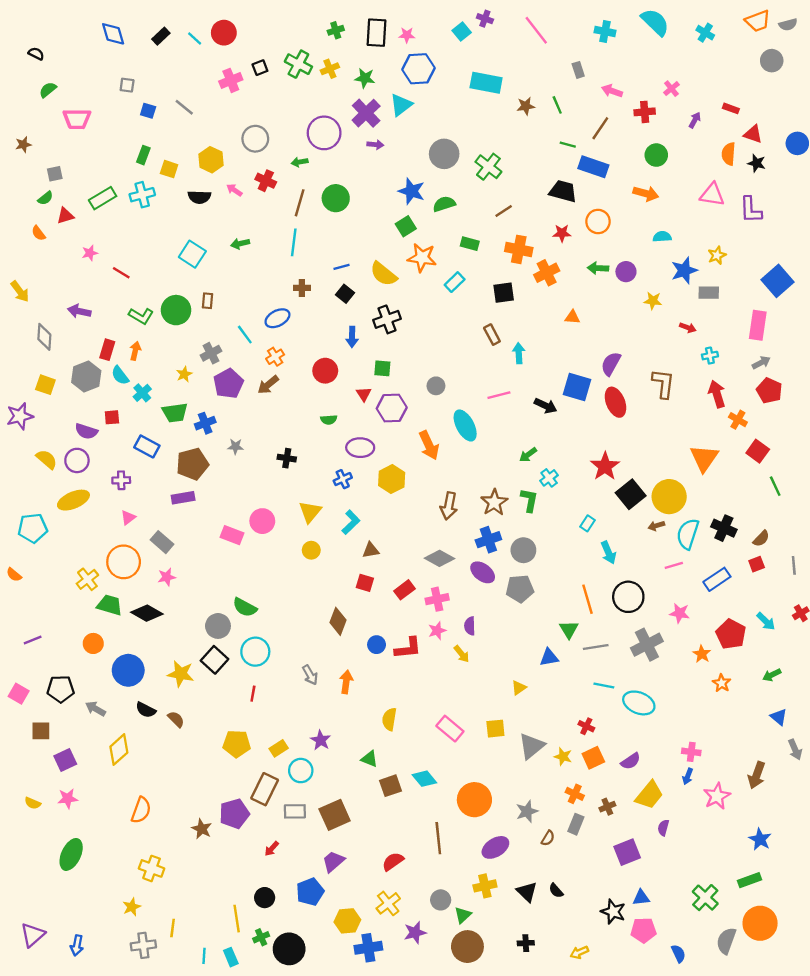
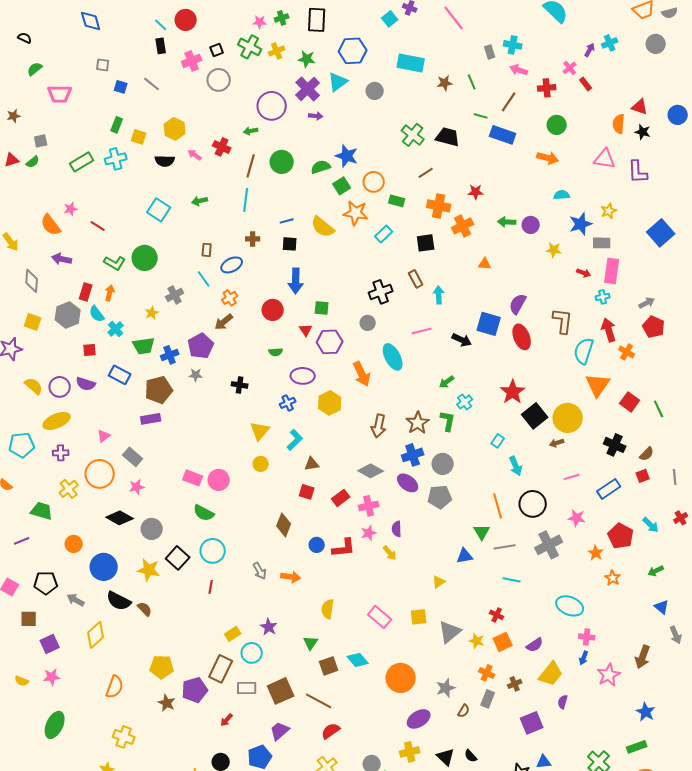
cyan cross: (605, 31) -> (513, 45), moved
cyan cross: (705, 33) -> (610, 43), moved, turned 35
pink star: (407, 35) -> (260, 22), moved
black rectangle: (161, 36) -> (161, 46), moved, turned -56
red rectangle: (731, 108) -> (586, 84), moved, turned 32
purple arrow: (695, 120) -> (590, 50), moved
gray circle: (255, 139) -> (219, 80), moved
gray circle: (444, 154) -> (375, 91), moved, size x0.7
black trapezoid: (563, 191) -> (448, 137), moved
green semicircle: (444, 204) -> (321, 167), moved
red triangle: (65, 216) -> (12, 160), moved
orange circle: (598, 221) -> (374, 182), moved
orange semicircle: (38, 233) -> (51, 225), moved, size x1.6
black square: (345, 294) -> (290, 244), turned -35
brown rectangle: (207, 301) -> (207, 250), moved
black cross: (387, 319) -> (381, 292), moved
pink rectangle: (758, 325) -> (612, 271), moved
blue arrow: (352, 337) -> (296, 281), size x1.4
purple pentagon: (228, 384) -> (201, 346), moved
purple semicircle: (86, 431) -> (86, 384), moved
red square: (758, 451) -> (630, 402), moved
purple cross: (121, 480) -> (61, 453), moved
pink circle: (262, 521) -> (219, 480), moved
cyan semicircle: (688, 534) -> (584, 351), moved
pink rectangle: (232, 535) -> (193, 478), moved
green trapezoid: (110, 605) -> (42, 511), moved
gray circle: (218, 626) -> (152, 529), moved
orange arrow: (346, 682) -> (291, 577), turned 90
cyan ellipse: (639, 703) -> (570, 606), moved
black semicircle: (146, 710) -> (119, 601), size x1.4
yellow pentagon: (237, 744) -> (162, 667), moved
green triangle: (370, 759) -> (311, 643), turned 42
brown line: (438, 838) -> (319, 701), moved, turned -56

